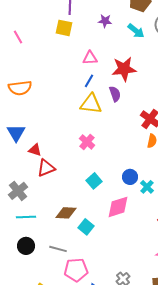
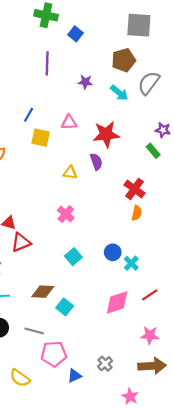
yellow square: (64, 28) -> (41, 138), moved
blue line: (89, 81) -> (29, 115), moved
yellow triangle: (91, 104) -> (70, 173), size x0.6
pink diamond: (118, 207) -> (117, 303), moved

